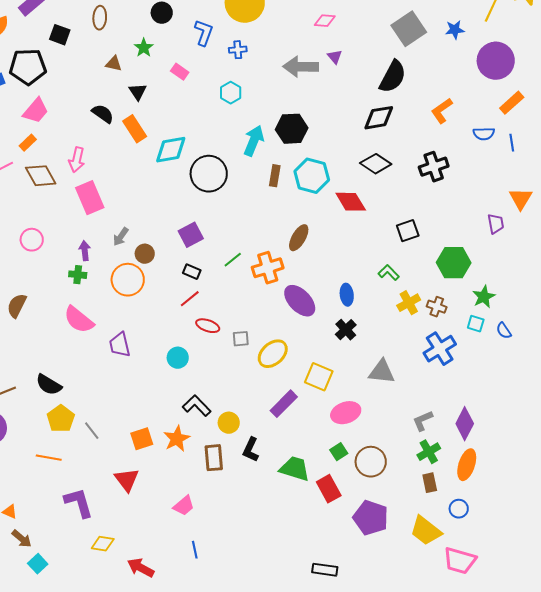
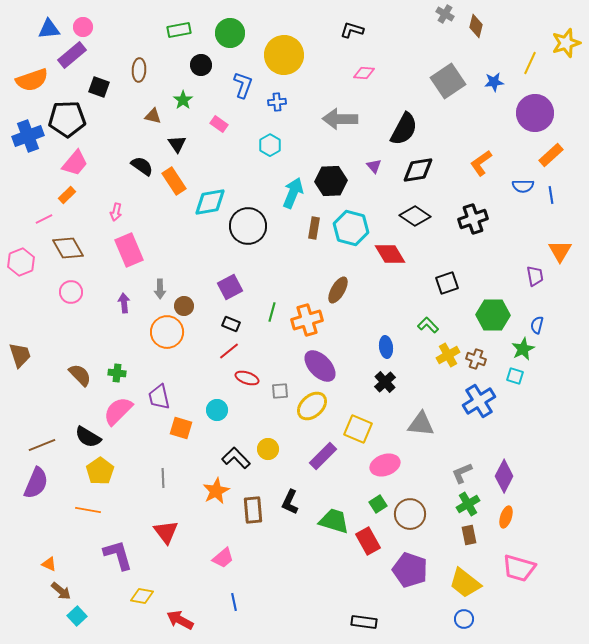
purple triangle: (335, 57) -> (374, 166), moved
black semicircle: (393, 77) -> (404, 129), moved
pink arrow: (77, 160) -> (116, 212), size x0.7
brown diamond: (41, 176) -> (68, 248), moved
gray arrow: (121, 237) -> (160, 289), turned -36
green line: (233, 260) -> (272, 312), turned -36
green cross: (78, 275) -> (117, 373), moved
purple ellipse: (300, 301) -> (320, 366), moved
brown semicircle: (17, 306) -> (80, 375), moved, turned 110
pink semicircle: (79, 320) -> (118, 411), moved, turned 96
blue semicircle: (504, 331) -> (537, 325), moved, turned 48
yellow circle: (229, 423) -> (268, 449), moved
gray line: (92, 431) -> (163, 478), moved, turned 36
orange square: (142, 439) -> (181, 428), moved, turned 35
orange ellipse: (467, 465) -> (506, 517), size x0.7
blue circle: (459, 509) -> (464, 619), moved
pink trapezoid: (460, 561) -> (519, 568), moved

